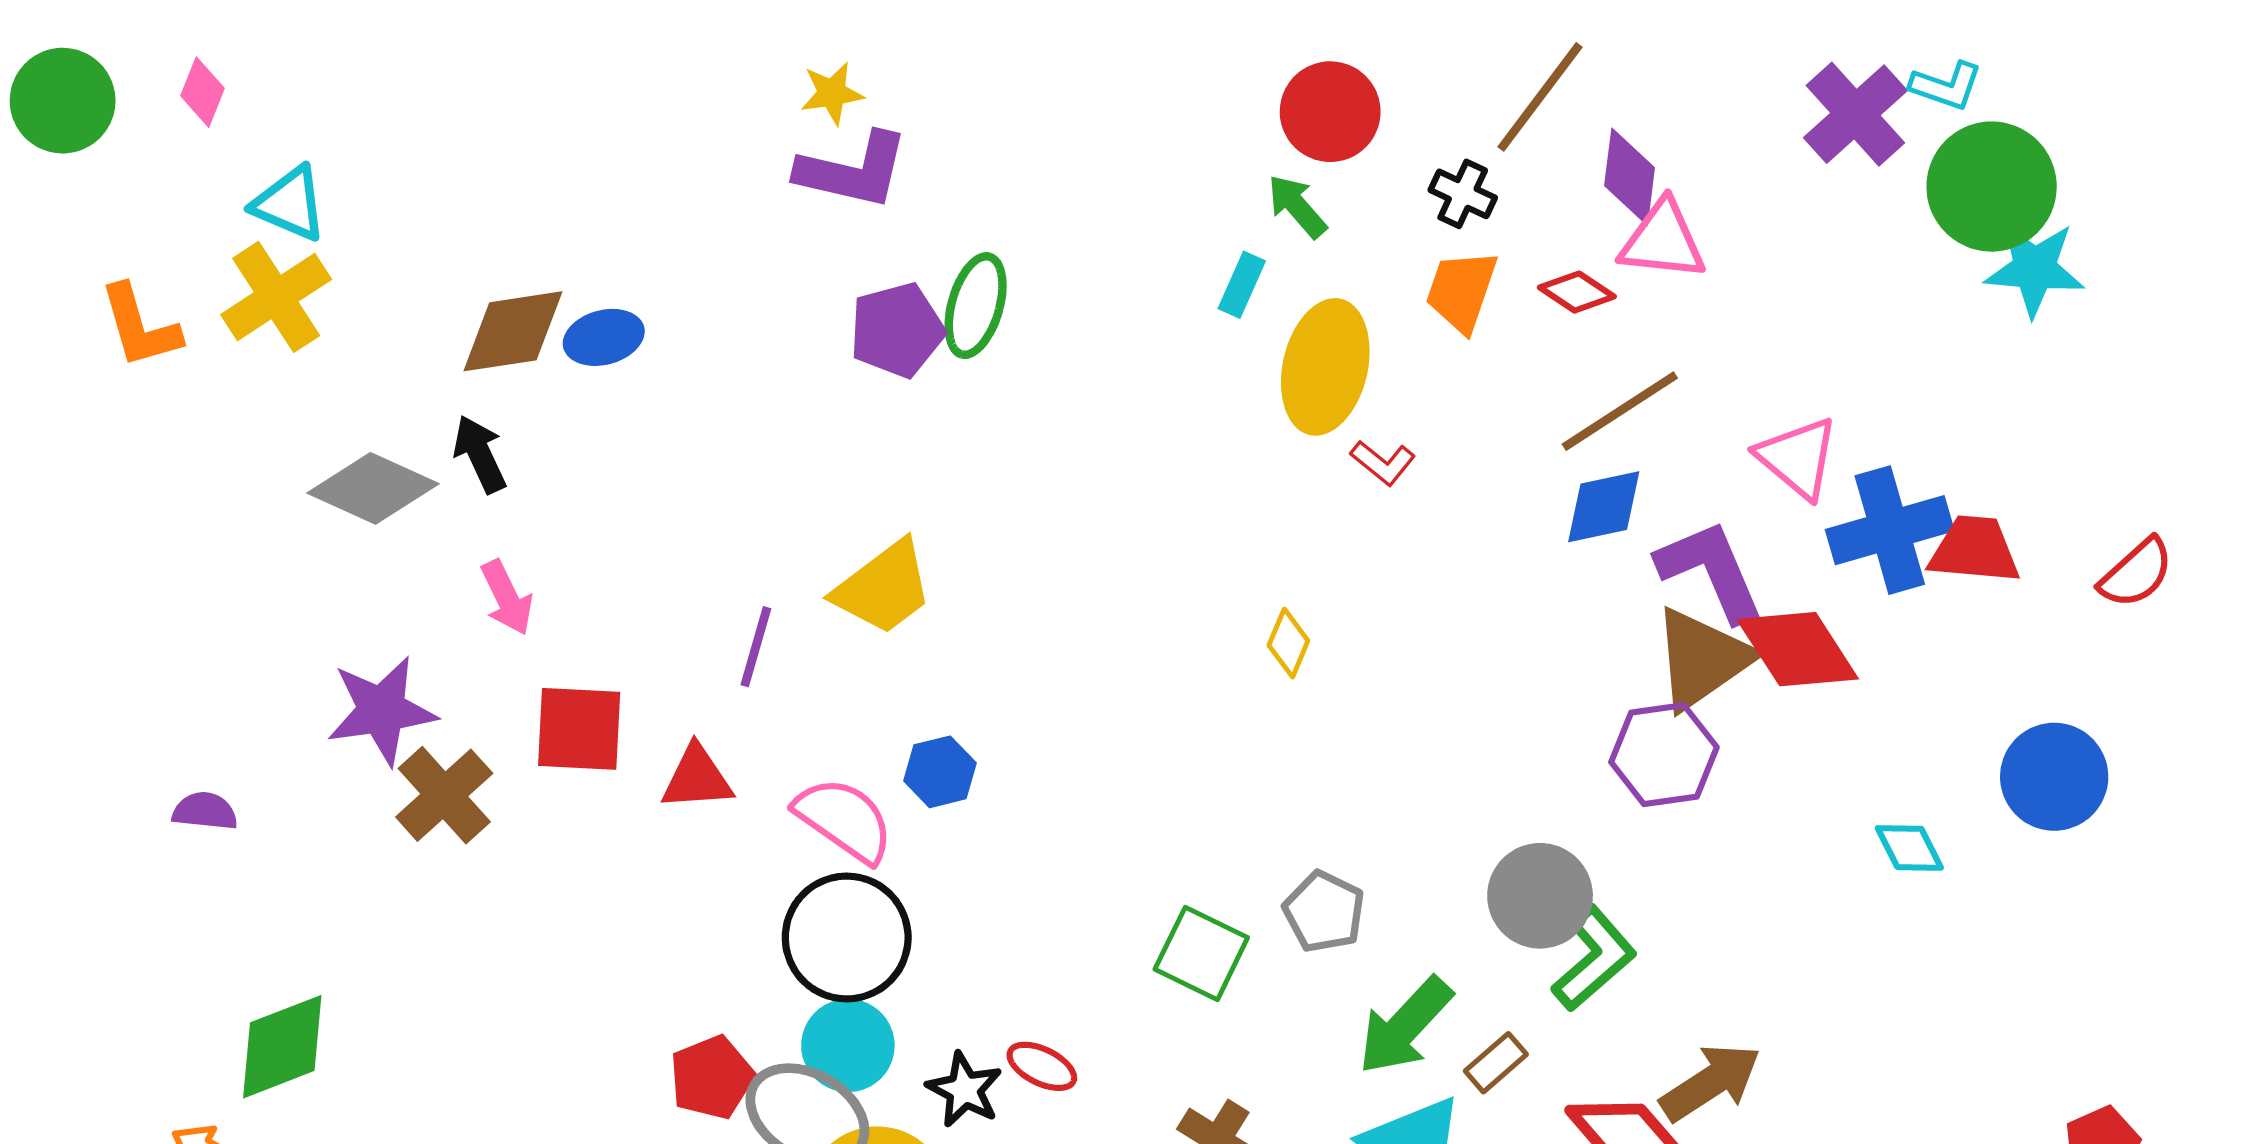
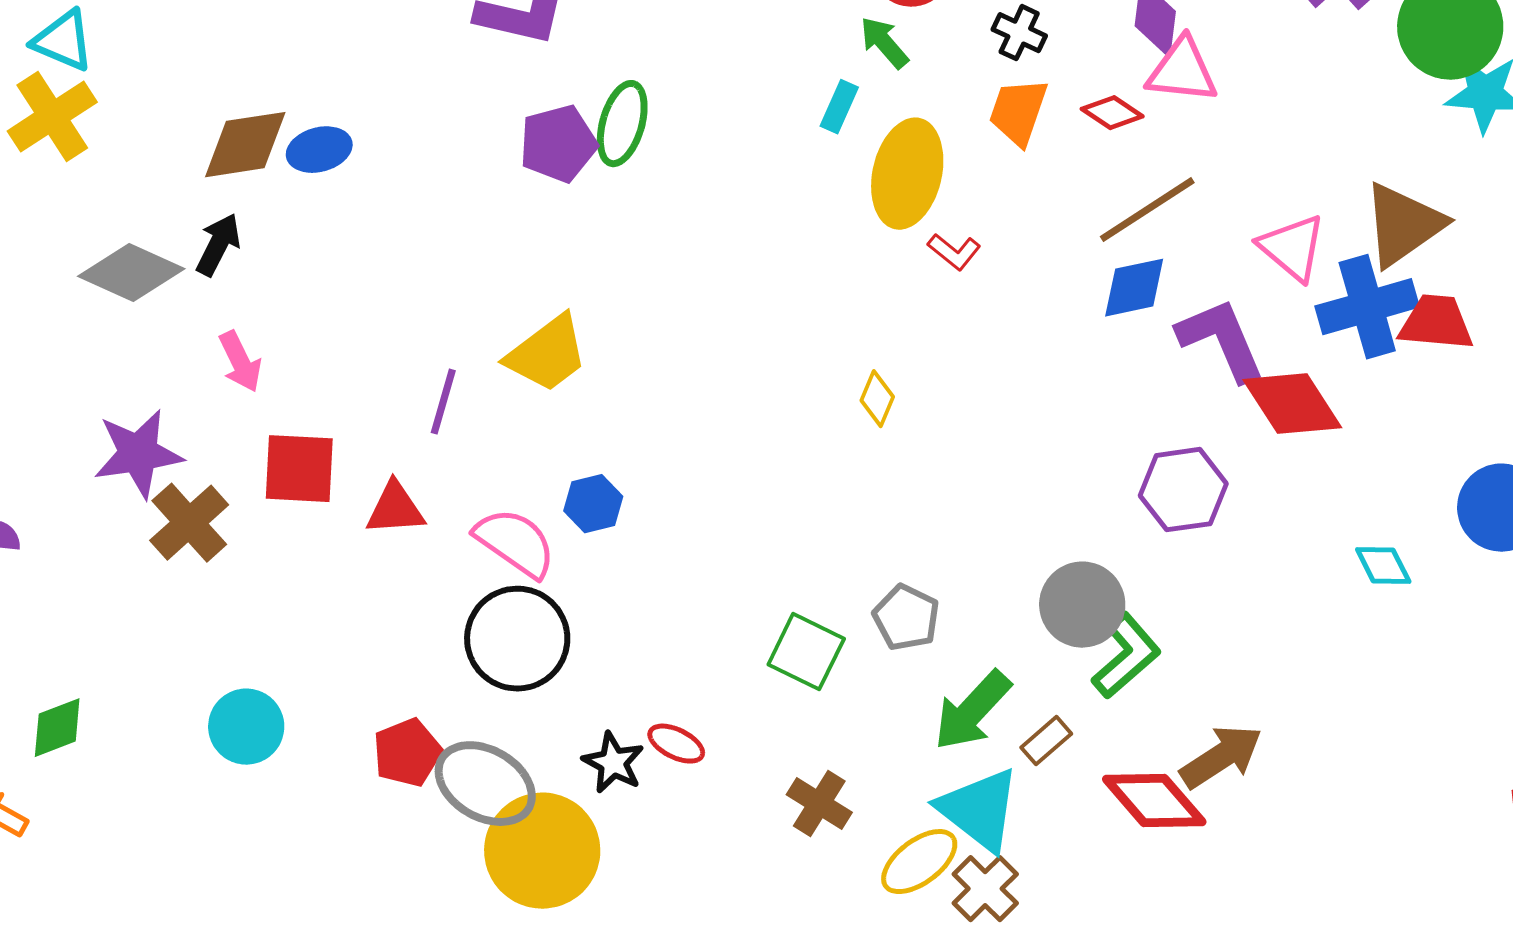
black arrow: (480, 454) -> (218, 245), turned 52
brown triangle: (1702, 659) -> (1403, 225), moved
cyan circle: (848, 1045) -> (246, 727), moved
green diamond: (282, 1047) -> (57, 728), size x0.7

